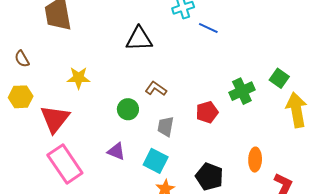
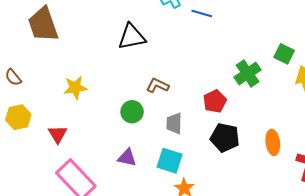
red triangle: (55, 119) -> (58, 134), size x0.6
black pentagon: (209, 177) -> (225, 138), moved

